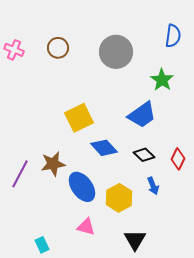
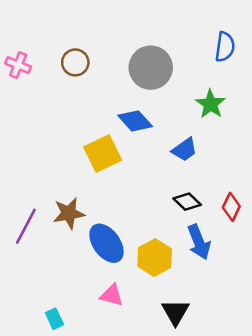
blue trapezoid: (142, 115) -> (185, 150), size x0.7
blue diamond: (104, 148) -> (135, 121), moved
blue arrow: (153, 186) -> (199, 242), size x1.5

